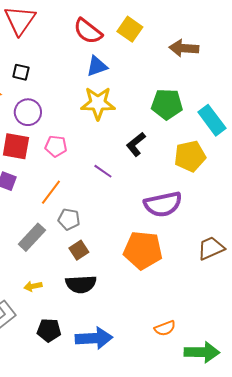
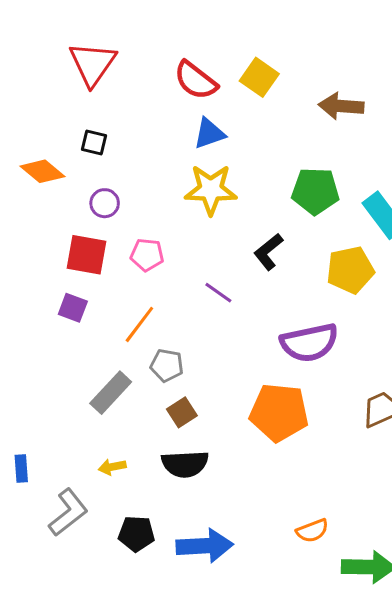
purple circle: (28, 112) -> (105, 203), size x0.7

